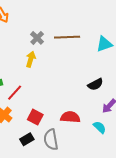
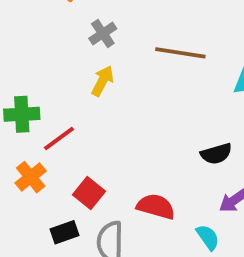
gray cross: (37, 38) -> (103, 34), moved

